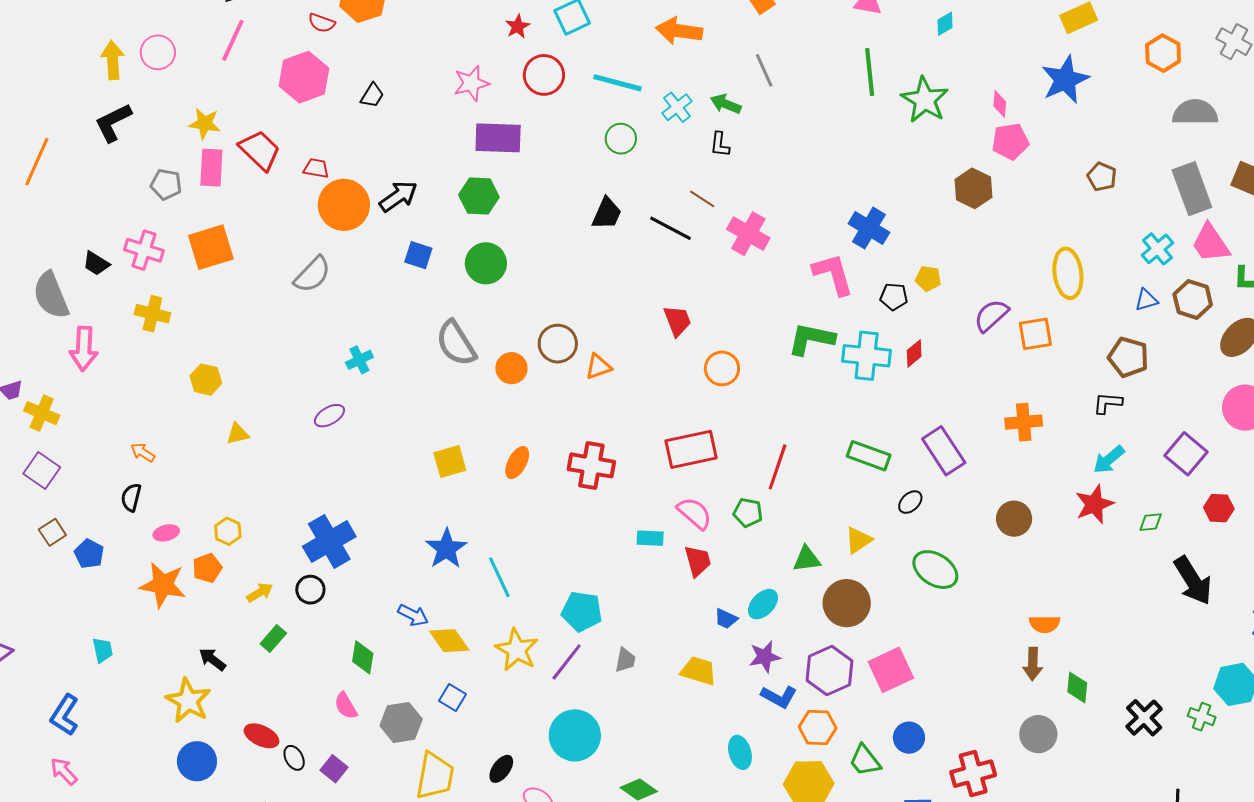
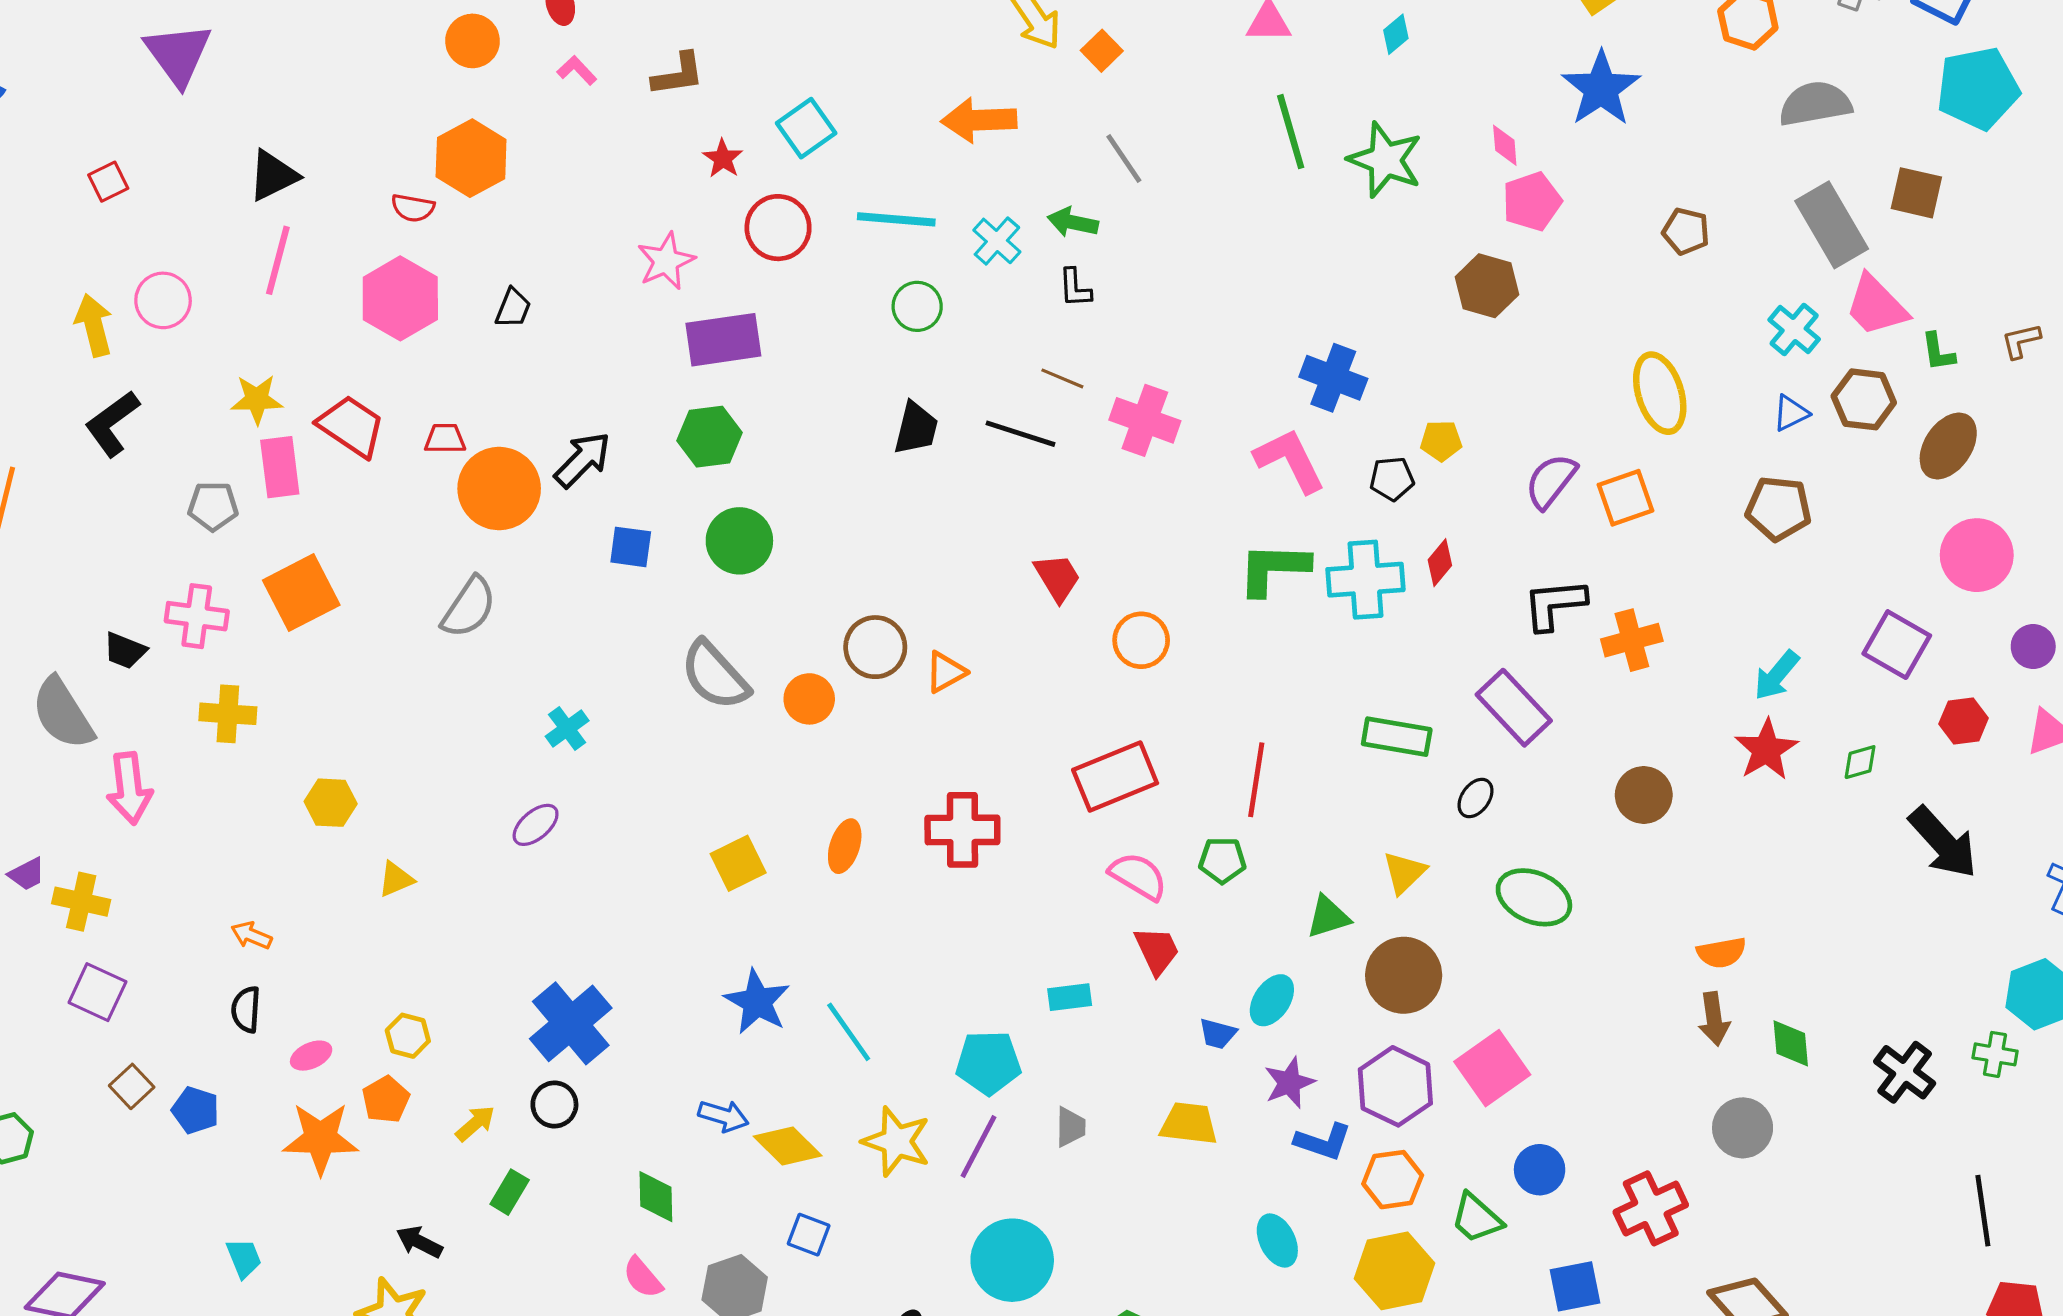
black L-shape: (1108, 403) -> (1554, 604), moved, size x1.4
cyan rectangle: (650, 538) -> (1070, 997), moved

